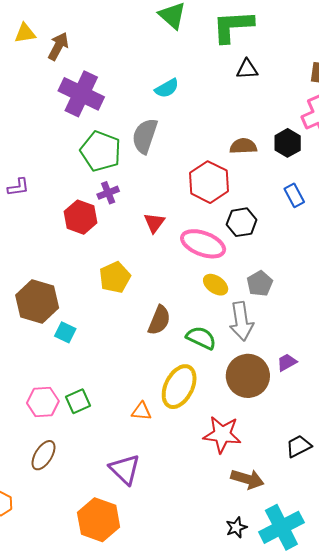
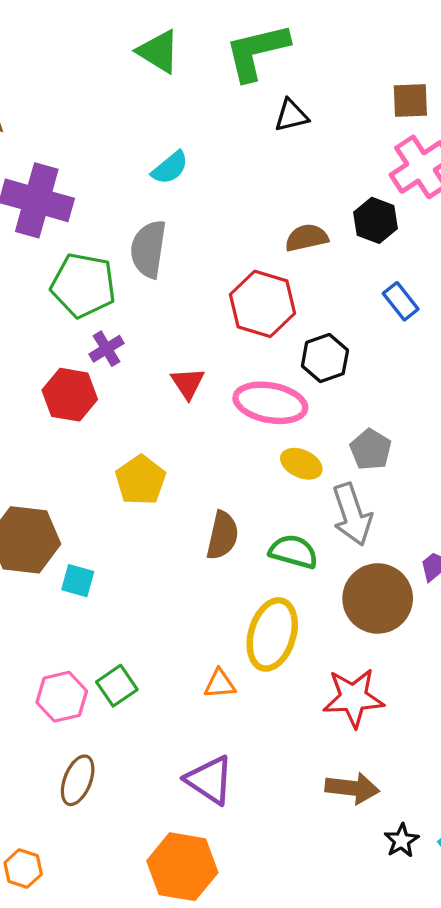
brown arrow: (247, 479) -> (352, 788), moved

